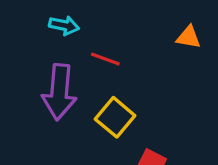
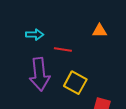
orange triangle: (189, 37) -> (100, 31), moved

